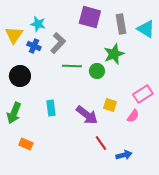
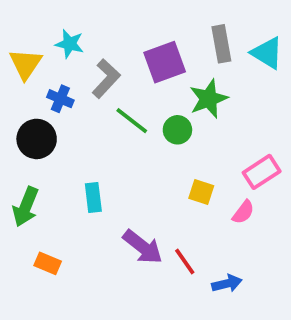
purple square: (90, 17) -> (165, 62), moved, turned -35
blue cross: (34, 46) -> (60, 99), moved
green line: (72, 66) -> (132, 121), turned 36
purple arrow: (87, 115) -> (143, 247), moved

